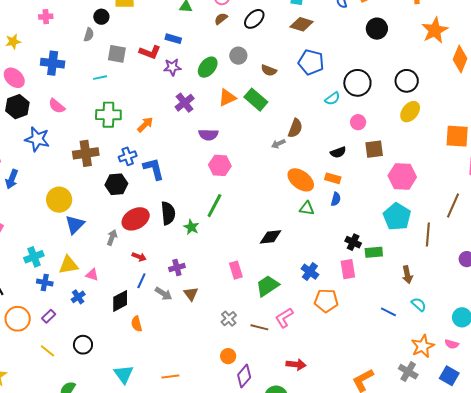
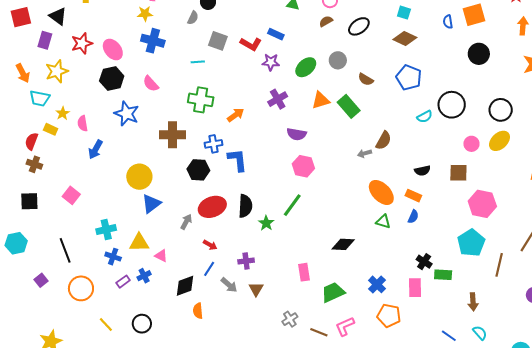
yellow star: (13, 42) -> (145, 14), moved
pink circle: (358, 122) -> (471, 144), moved
purple rectangle: (49, 316) -> (123, 282), moved

